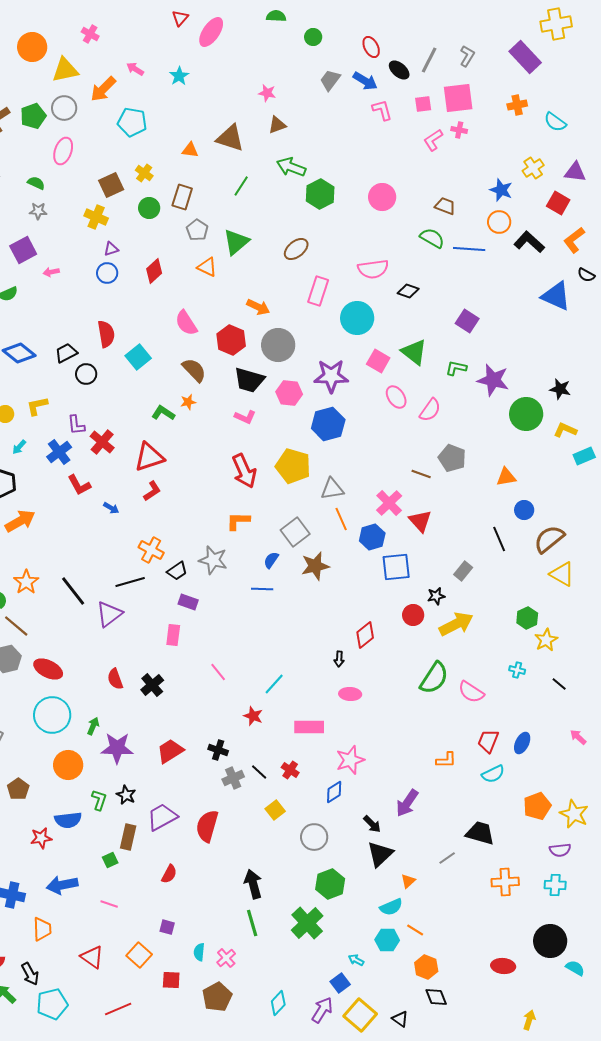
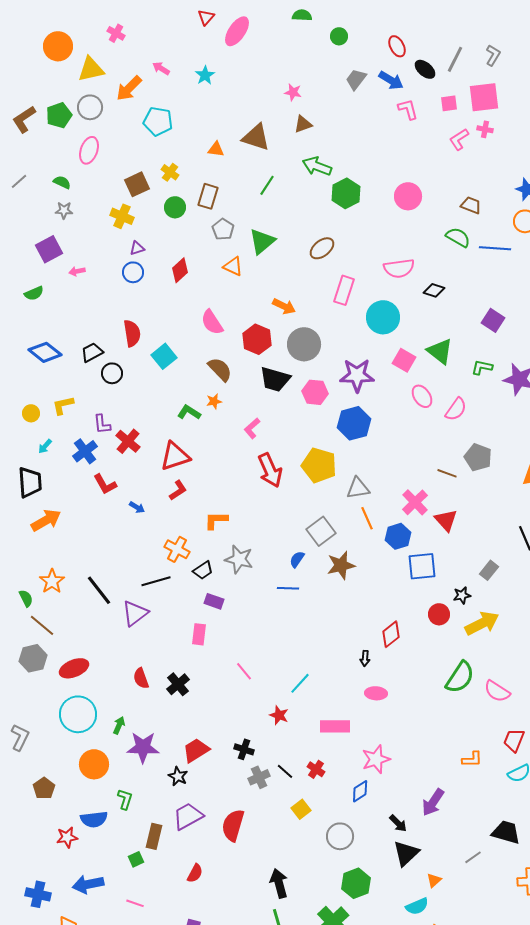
pink L-shape: (245, 417) -> (252, 428), moved, turned 115
orange L-shape: (238, 521) -> (216, 520), moved
red ellipse: (48, 669) -> (74, 668), turned -48
black star: (126, 795) -> (178, 776), moved

